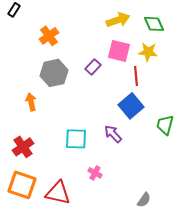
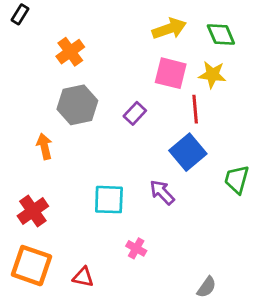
purple rectangle: (93, 67) -> (135, 113), moved
red triangle: (58, 193) -> (83, 277), size x0.6

